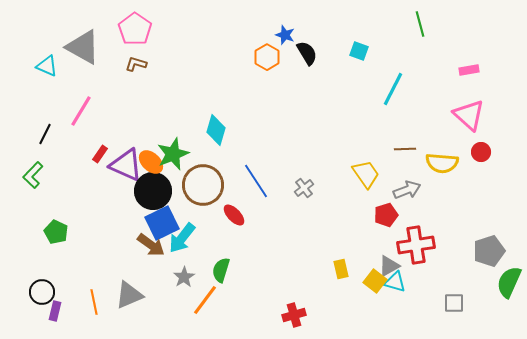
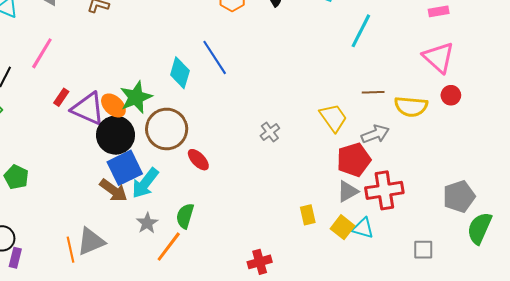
blue line: (256, 181) -> (215, 57), moved
red pentagon: (386, 215) -> (354, 160), size x1.4
gray triangle: (389, 266) -> (348, 191), moved
orange line: (94, 302) -> (71, 250), moved

